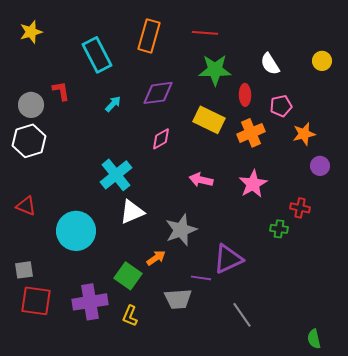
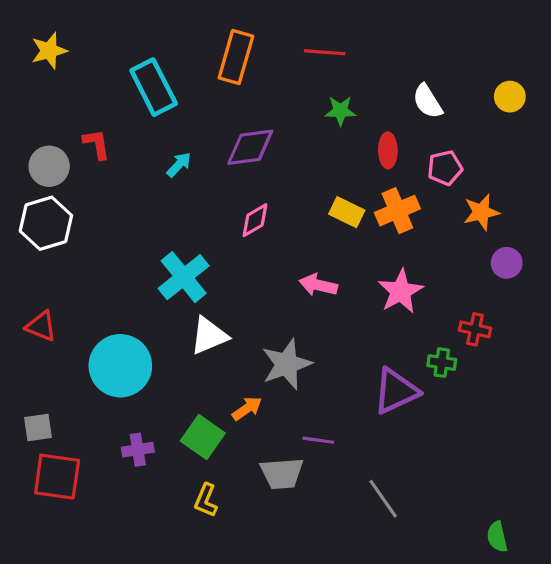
green star: (215, 70) -> (340, 111), size x0.6
yellow rectangle: (209, 120) -> (347, 212), moved, size x0.7
purple triangle: (228, 259) -> (396, 391), moved
purple cross: (90, 302) -> (138, 450), moved, size x0.6

